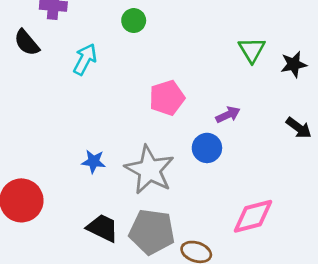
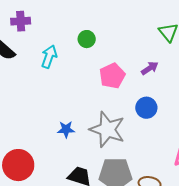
green circle: (134, 21) -> (87, 39), moved
purple arrow: (228, 115) -> (150, 68), moved

